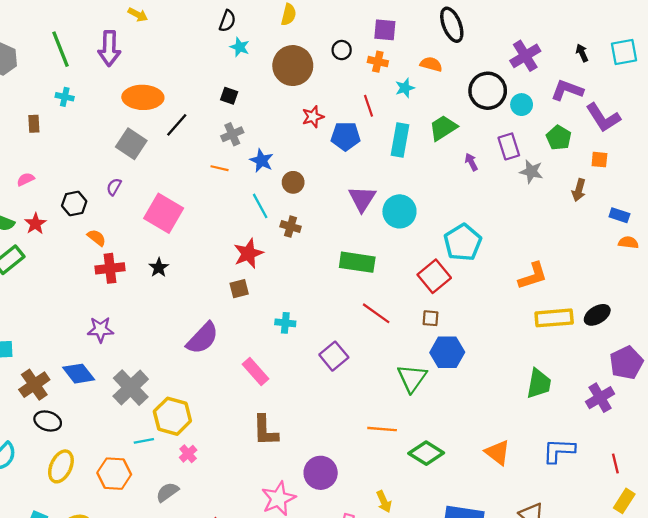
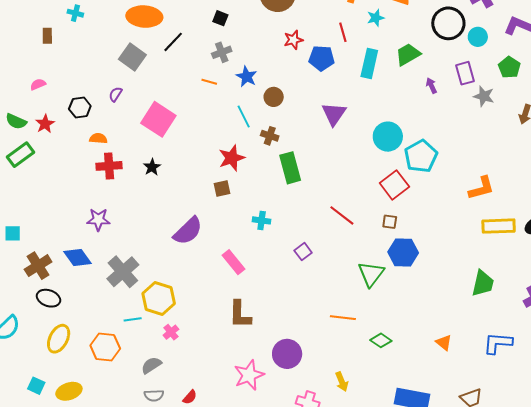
cyan circle: (399, 211) -> (388, 137), moved
orange semicircle: (97, 238) -> (98, 138), turned -36
green rectangle: (357, 262) -> (290, 168), moved, turned 64
purple square: (334, 356) -> (303, 252), size x0.7
orange triangle: (498, 452) -> (444, 343), size x0.7
green diamond: (426, 453) -> (381, 340), size x0.7

